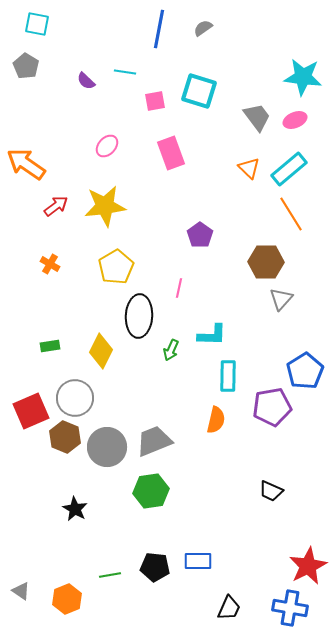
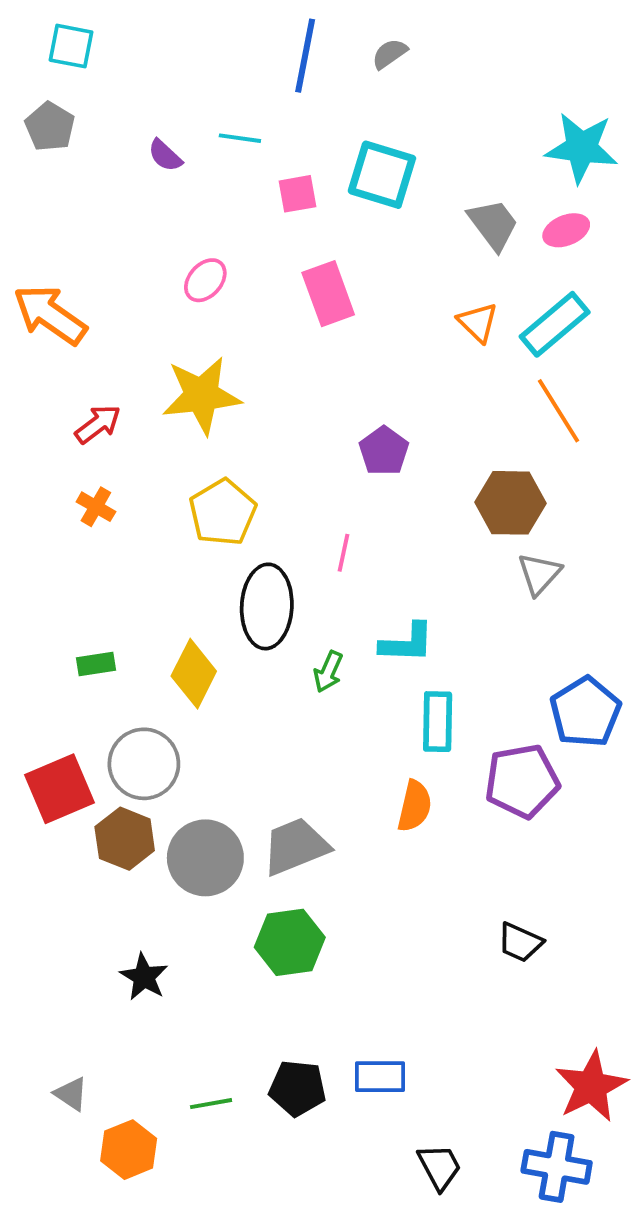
red arrow: (56, 206) -> (98, 424), moved
gray triangle: (21, 591) -> (71, 1094), moved
black trapezoid: (229, 608) -> (439, 1167), turned -52

